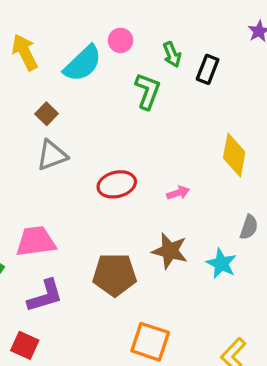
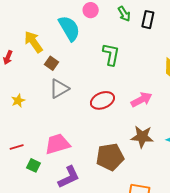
yellow arrow: (25, 52) -> (33, 42), moved
cyan semicircle: (83, 64) -> (69, 28), turned -68
green L-shape: (148, 91) -> (111, 54), moved
pink arrow: (178, 193) -> (142, 100), size x1.5

